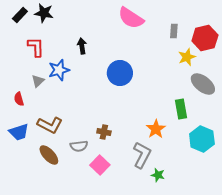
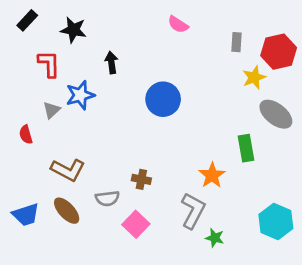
black star: (44, 13) -> (73, 30), moved
pink semicircle: (131, 18) -> (178, 24), size x0.6
blue trapezoid: (19, 132) -> (26, 215), moved
cyan hexagon: (202, 139) -> (276, 222), moved

